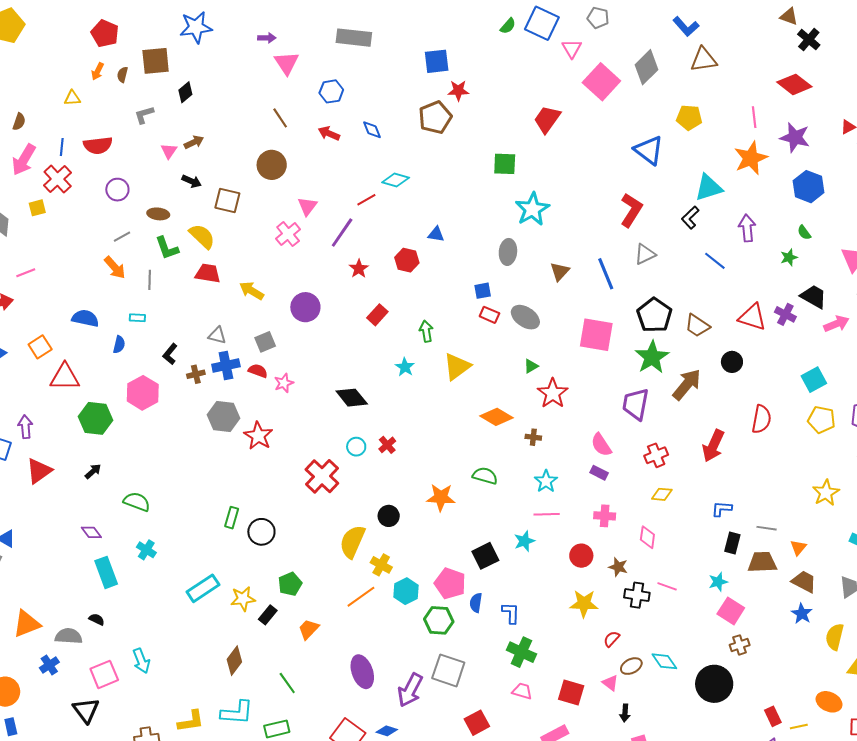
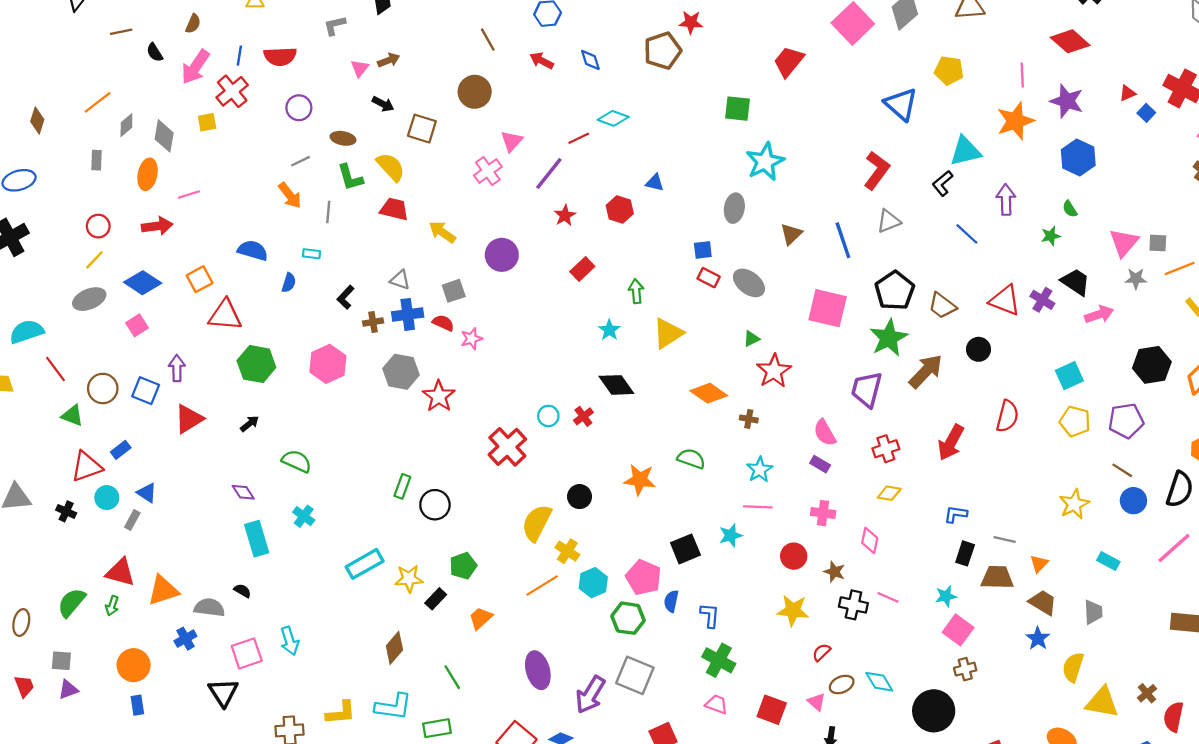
pink hexagon: (143, 393) -> (328, 364), moved
black diamond: (352, 398) -> (616, 385), moved

